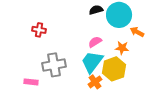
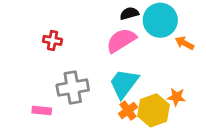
pink semicircle: (95, 42) -> (121, 40), moved, size x1.6
orange star: (122, 48) -> (176, 97), moved
yellow hexagon: (114, 69) -> (154, 110), moved

